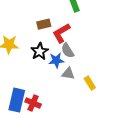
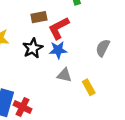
gray semicircle: (68, 51) -> (103, 48), moved, turned 56
blue star: (56, 60) -> (58, 50), moved

